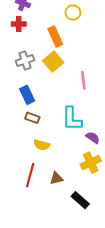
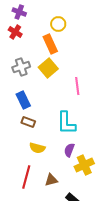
yellow circle: (73, 13) -> (58, 24), moved
red cross: (19, 24) -> (15, 32), turned 32
purple semicircle: (93, 138) -> (69, 150), moved, turned -104

